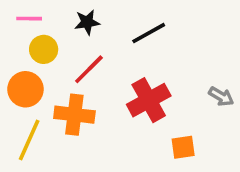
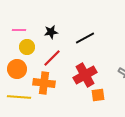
yellow line: (29, 140) -> (19, 97), turned 70
orange square: (183, 147) -> (98, 95), moved

